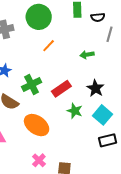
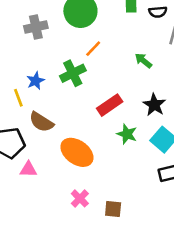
green arrow: (87, 55) -> (143, 61), turned 48
green cross: (32, 85) -> (73, 73), moved

